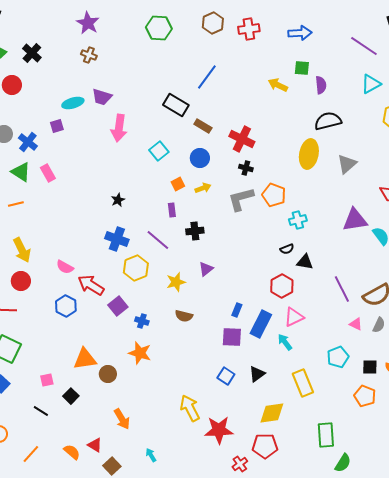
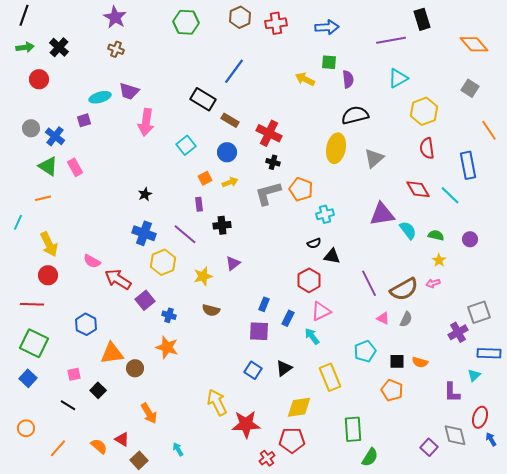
purple line: (364, 46) -> (391, 40), turned -44
blue hexagon: (66, 306) -> (86, 324), moved
blue rectangle: (261, 324) -> (288, 318), size x0.6

